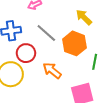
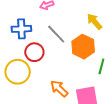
orange arrow: (52, 70) -> (59, 89), moved

